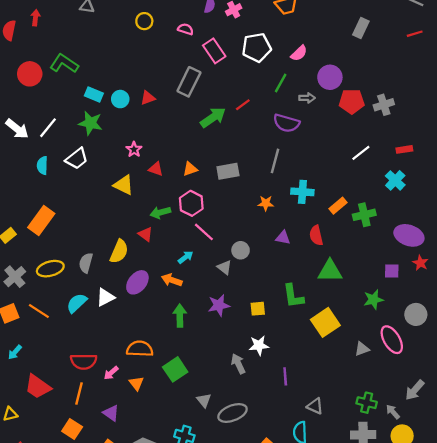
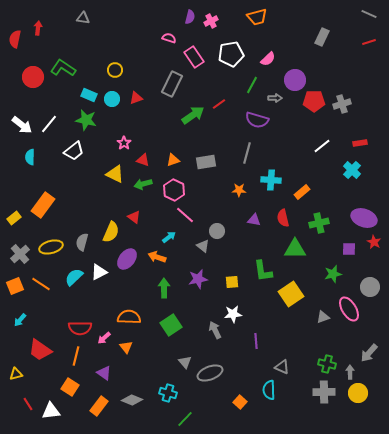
yellow circle: (144, 21) -> (115, 70), moved
cyan semicircle: (42, 165) -> (30, 157), moved
green arrow: (160, 212) -> (143, 184), moved
green cross: (364, 215) -> (319, 223), moved
green square: (175, 369) -> (171, 325), moved
gray arrow: (393, 412) -> (350, 372), turned 40

